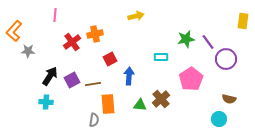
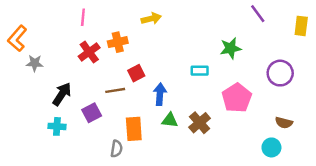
pink line: (55, 15) -> (83, 17), moved
yellow arrow: (136, 16) -> (151, 19), moved
purple line: (208, 42) -> (258, 14), moved
purple square: (72, 80) -> (92, 113), moved
brown line: (93, 84) -> (115, 90), moved
green triangle: (140, 105) -> (170, 120), moved

